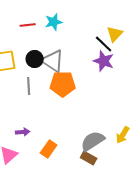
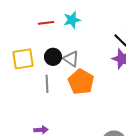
gray triangle: (53, 61) -> (71, 59), size x0.7
orange pentagon: (63, 84) -> (81, 82), turned 30

